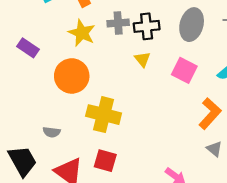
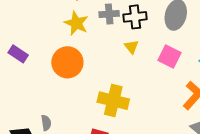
purple rectangle: (28, 48) -> (18, 54), moved
yellow cross: (104, 115) -> (113, 101), moved
gray semicircle: (52, 132) -> (46, 123), moved, turned -105

